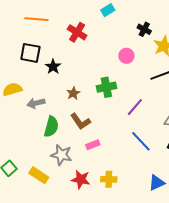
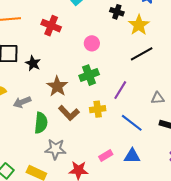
pink circle: (126, 56) -> (92, 43), moved
brown star: (73, 93) -> (57, 86), size x1.5
pink rectangle: (93, 145) -> (106, 156), moved
yellow cross: (109, 179) -> (98, 109), moved
blue triangle: (157, 183) -> (132, 156), moved, turned 36

